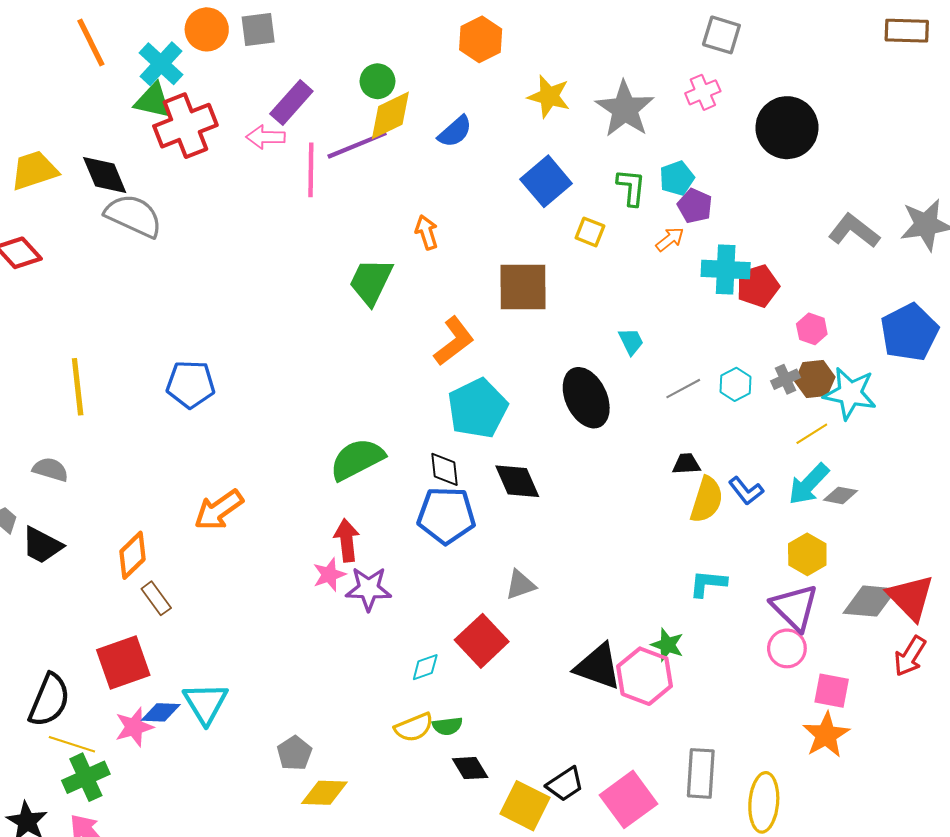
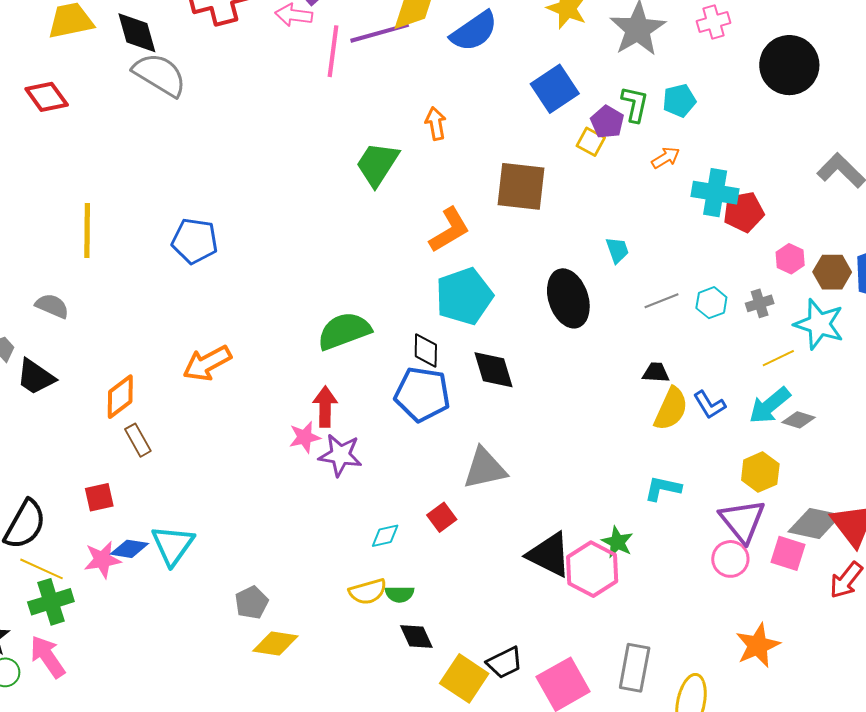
blue semicircle: (455, 132) -> (474, 31), size x1.4
purple pentagon: (695, 206) -> (607, 122), moved
brown hexagon: (815, 379) -> (832, 272), moved
gray triangle: (520, 585) -> (485, 468), size x1.5
red square: (482, 641) -> (442, 517), size x0.6
red square: (123, 663) -> (99, 497), size x0.6
pink square: (832, 691) -> (788, 553), moved

